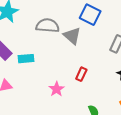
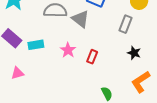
pink star: (57, 89) -> (68, 50), moved

